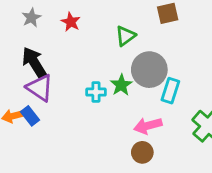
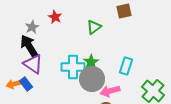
gray star: (31, 18) -> (32, 27), moved
gray circle: (149, 70) -> (92, 79), moved
cyan cross: (96, 92) -> (73, 67), size x1.6

